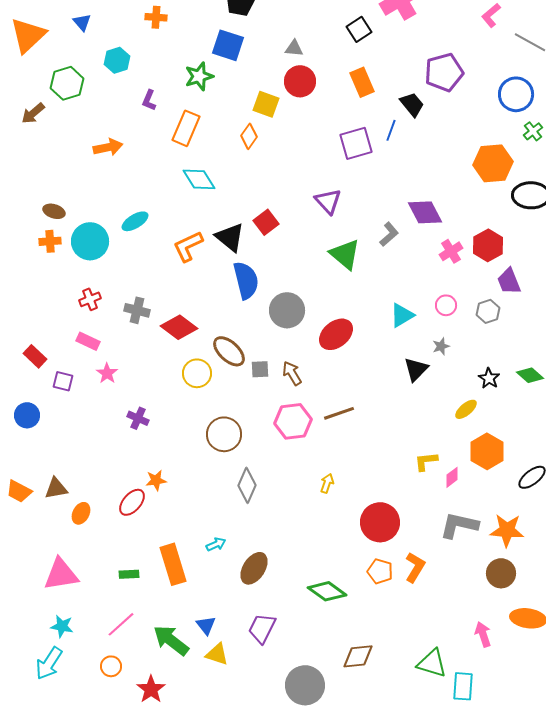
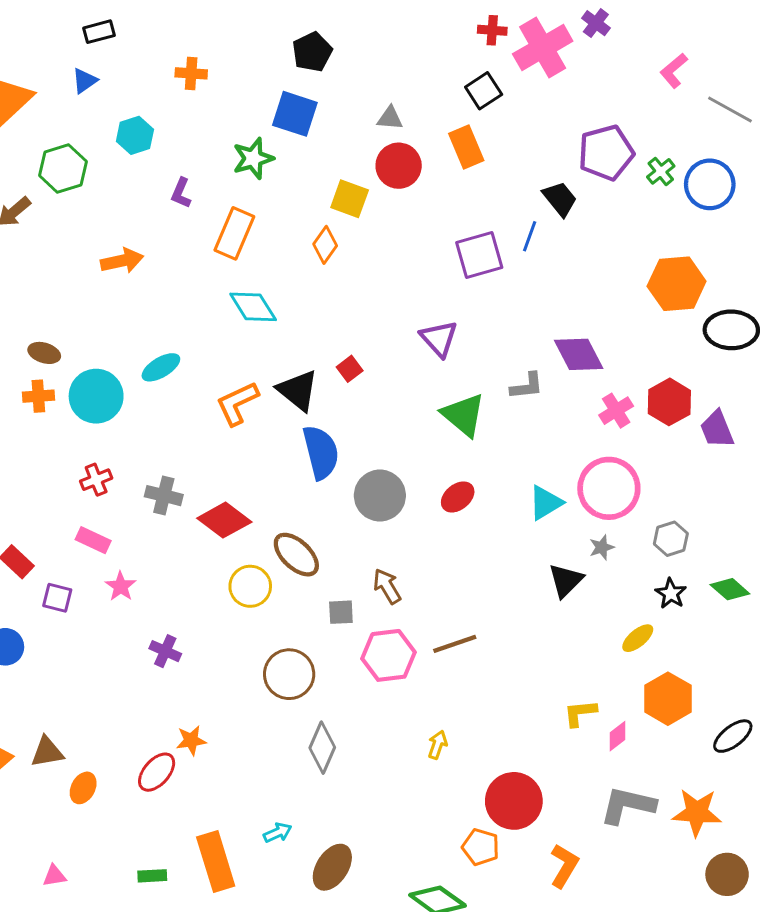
blue triangle: (82, 22) -> (85, 81), turned 36
orange rectangle: (362, 82) -> (466, 147), moved
green cross: (533, 131) -> (661, 171), moved
red square: (266, 222) -> (350, 369), size x0.7
gray L-shape: (389, 234) -> (527, 386), turned 35
purple trapezoid: (509, 281) -> (717, 429), moved
pink circle: (446, 305) -> (609, 488), size x2.0
gray hexagon: (488, 311) -> (671, 539), moved
red ellipse: (336, 334) -> (458, 497), moved, size x0.7
gray square: (260, 369) -> (341, 612), moved
orange pentagon: (380, 571) -> (481, 847), moved
brown circle: (501, 573) -> (727, 874), moved
pink triangle: (61, 574) -> (54, 876), size x0.5

